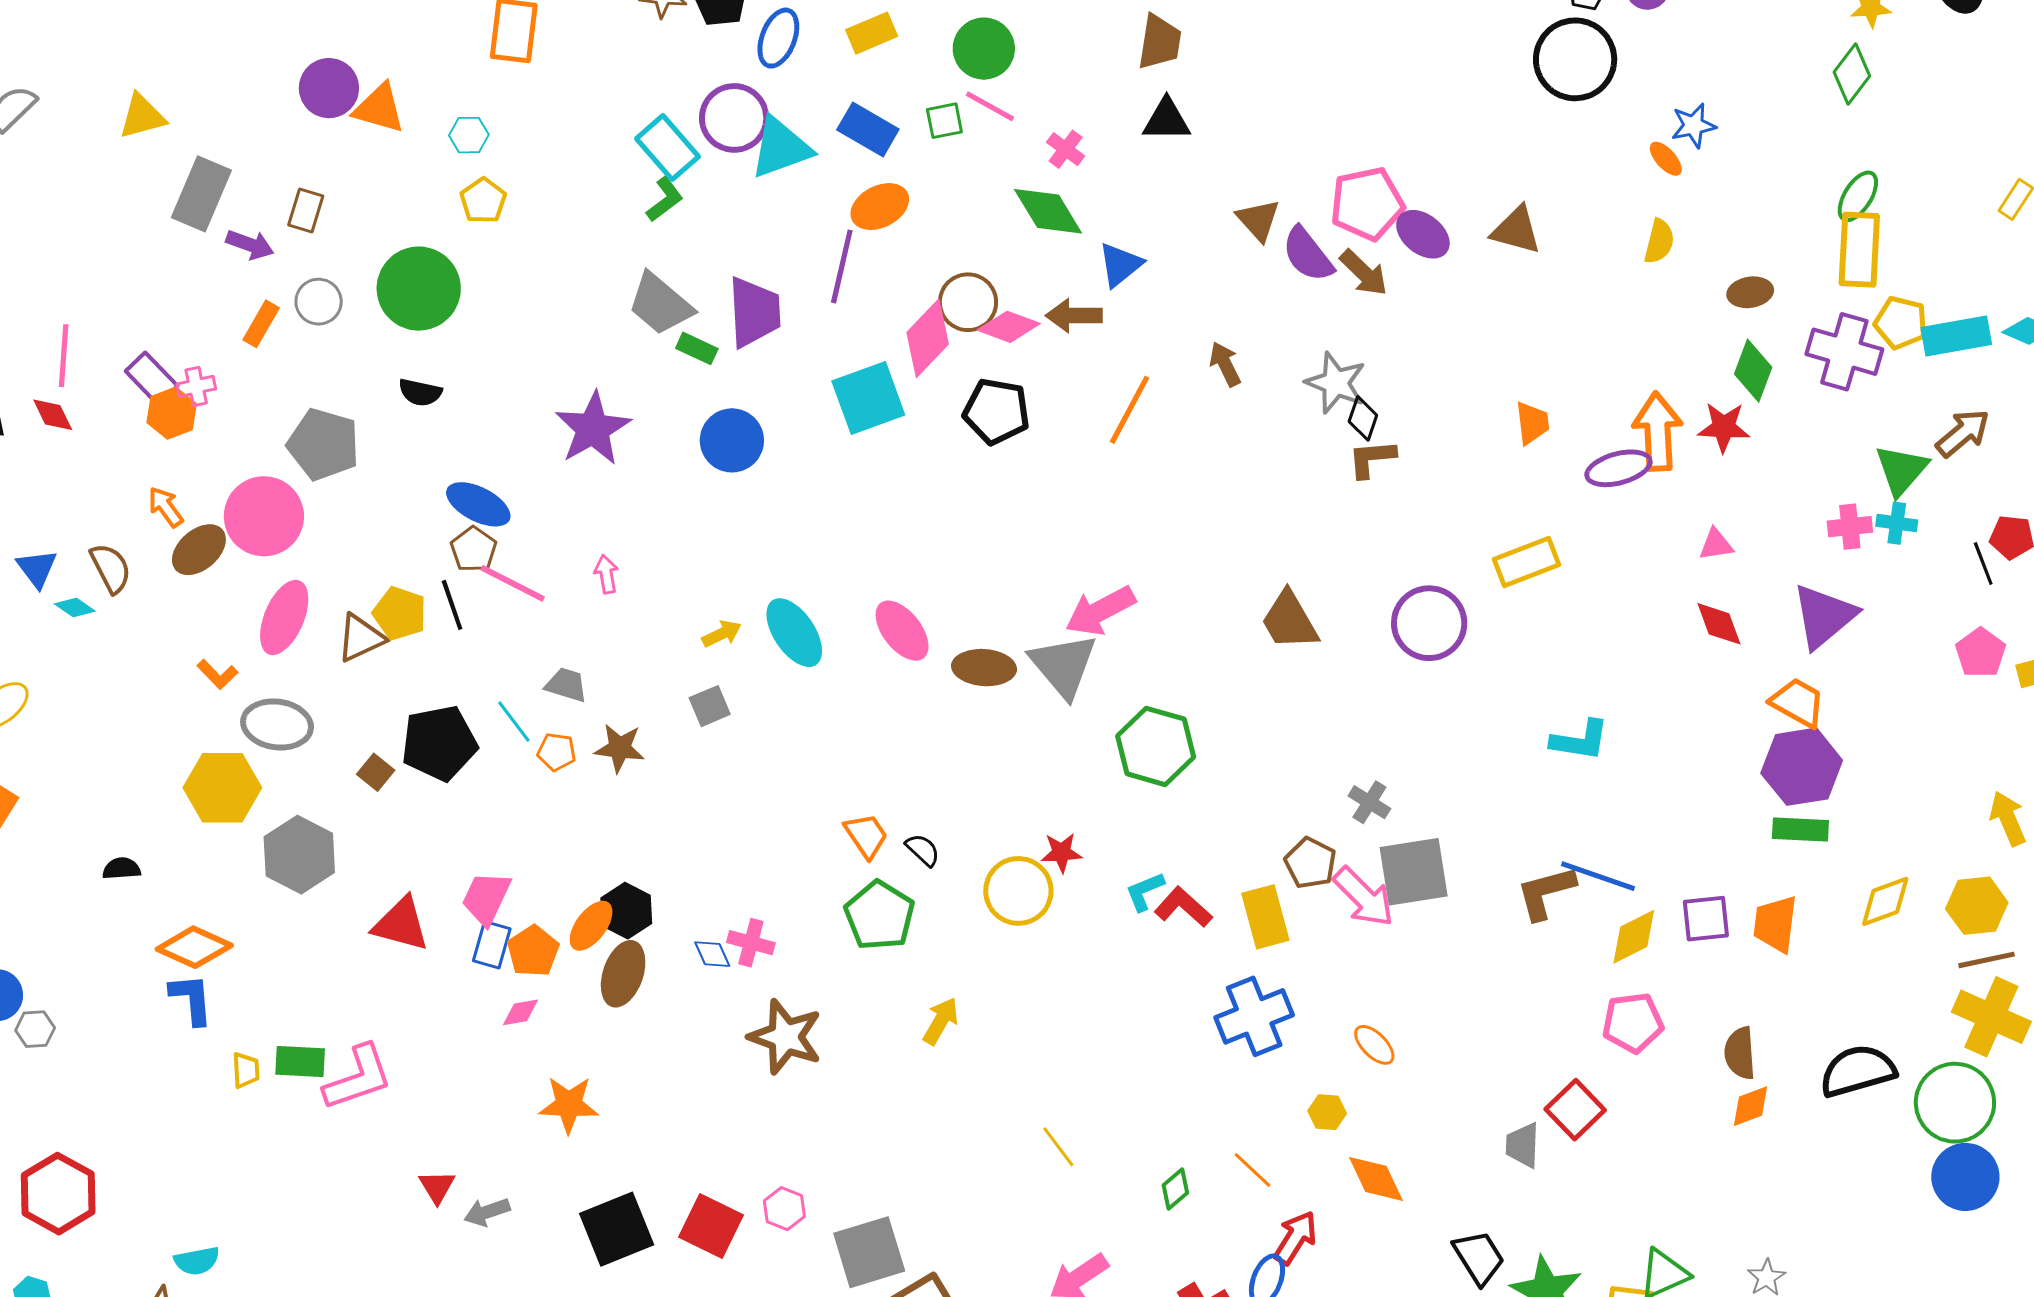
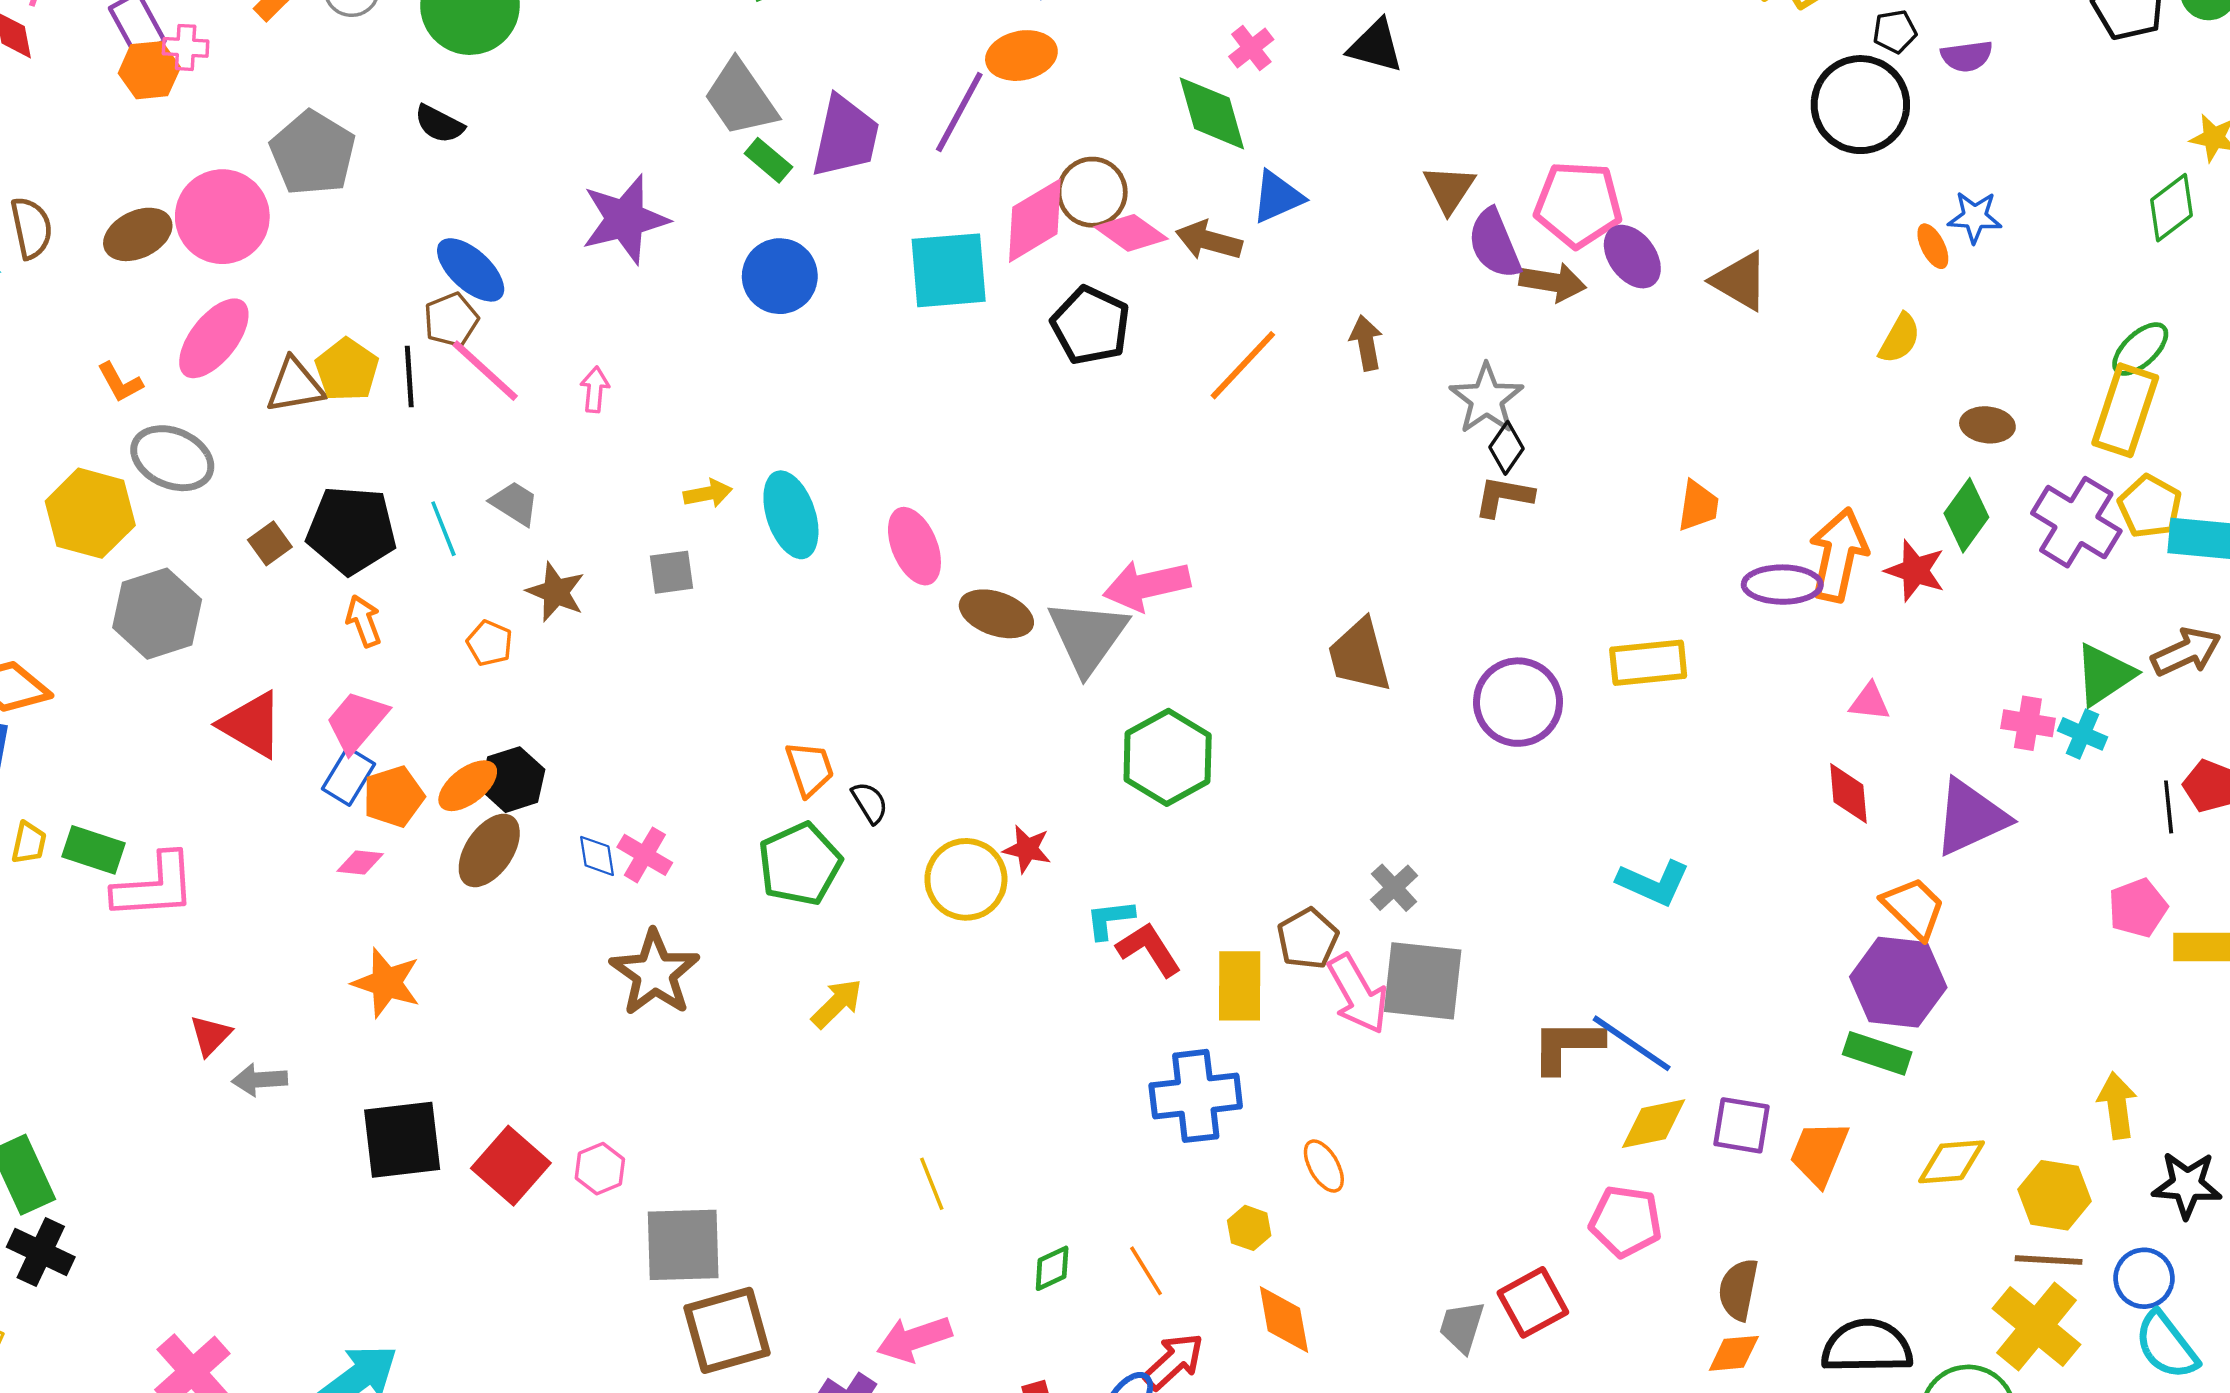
brown arrow: (1364, 273) -> (1553, 282), turned -50
orange arrow: (166, 507) -> (364, 621), moved
orange pentagon: (557, 752) -> (490, 643), moved

